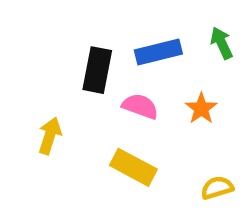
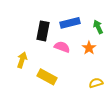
green arrow: (222, 43) -> (98, 27), moved
yellow rectangle: (133, 167) -> (47, 77), moved

